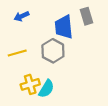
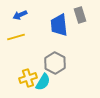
gray hexagon: (53, 51) -> (55, 63), moved
yellow line: (17, 53) -> (16, 37), moved

